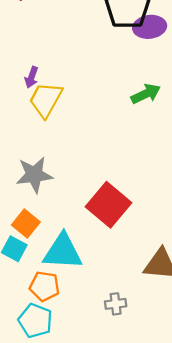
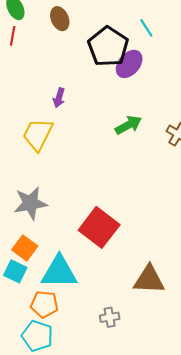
purple ellipse: (150, 27) -> (129, 64), turned -40
purple arrow: (32, 77) -> (59, 98), moved

